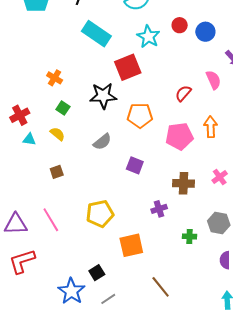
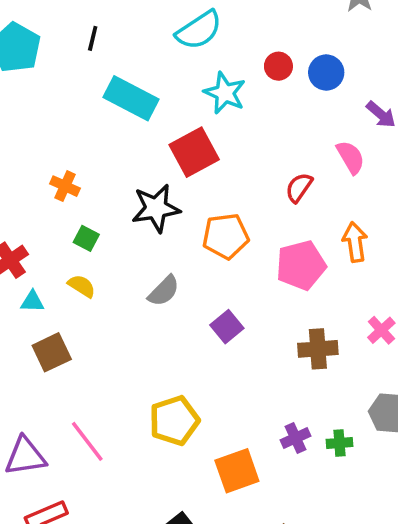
purple square: (135, 165) -> (227, 327), turned 36
brown square: (57, 172) -> (52, 352), moved, size x1.5
purple cross: (159, 209) -> (295, 438), moved

